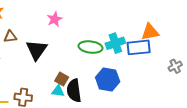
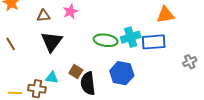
orange triangle: (150, 32) -> (165, 15), moved
brown triangle: (10, 37) -> (43, 16), moved
cyan triangle: (58, 91) -> (52, 78), moved

